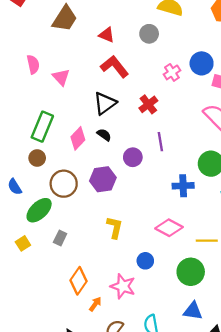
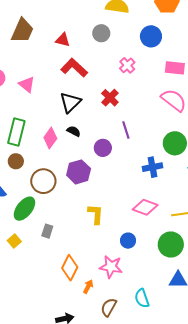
blue circle: (202, 63) -> (151, 36), moved

